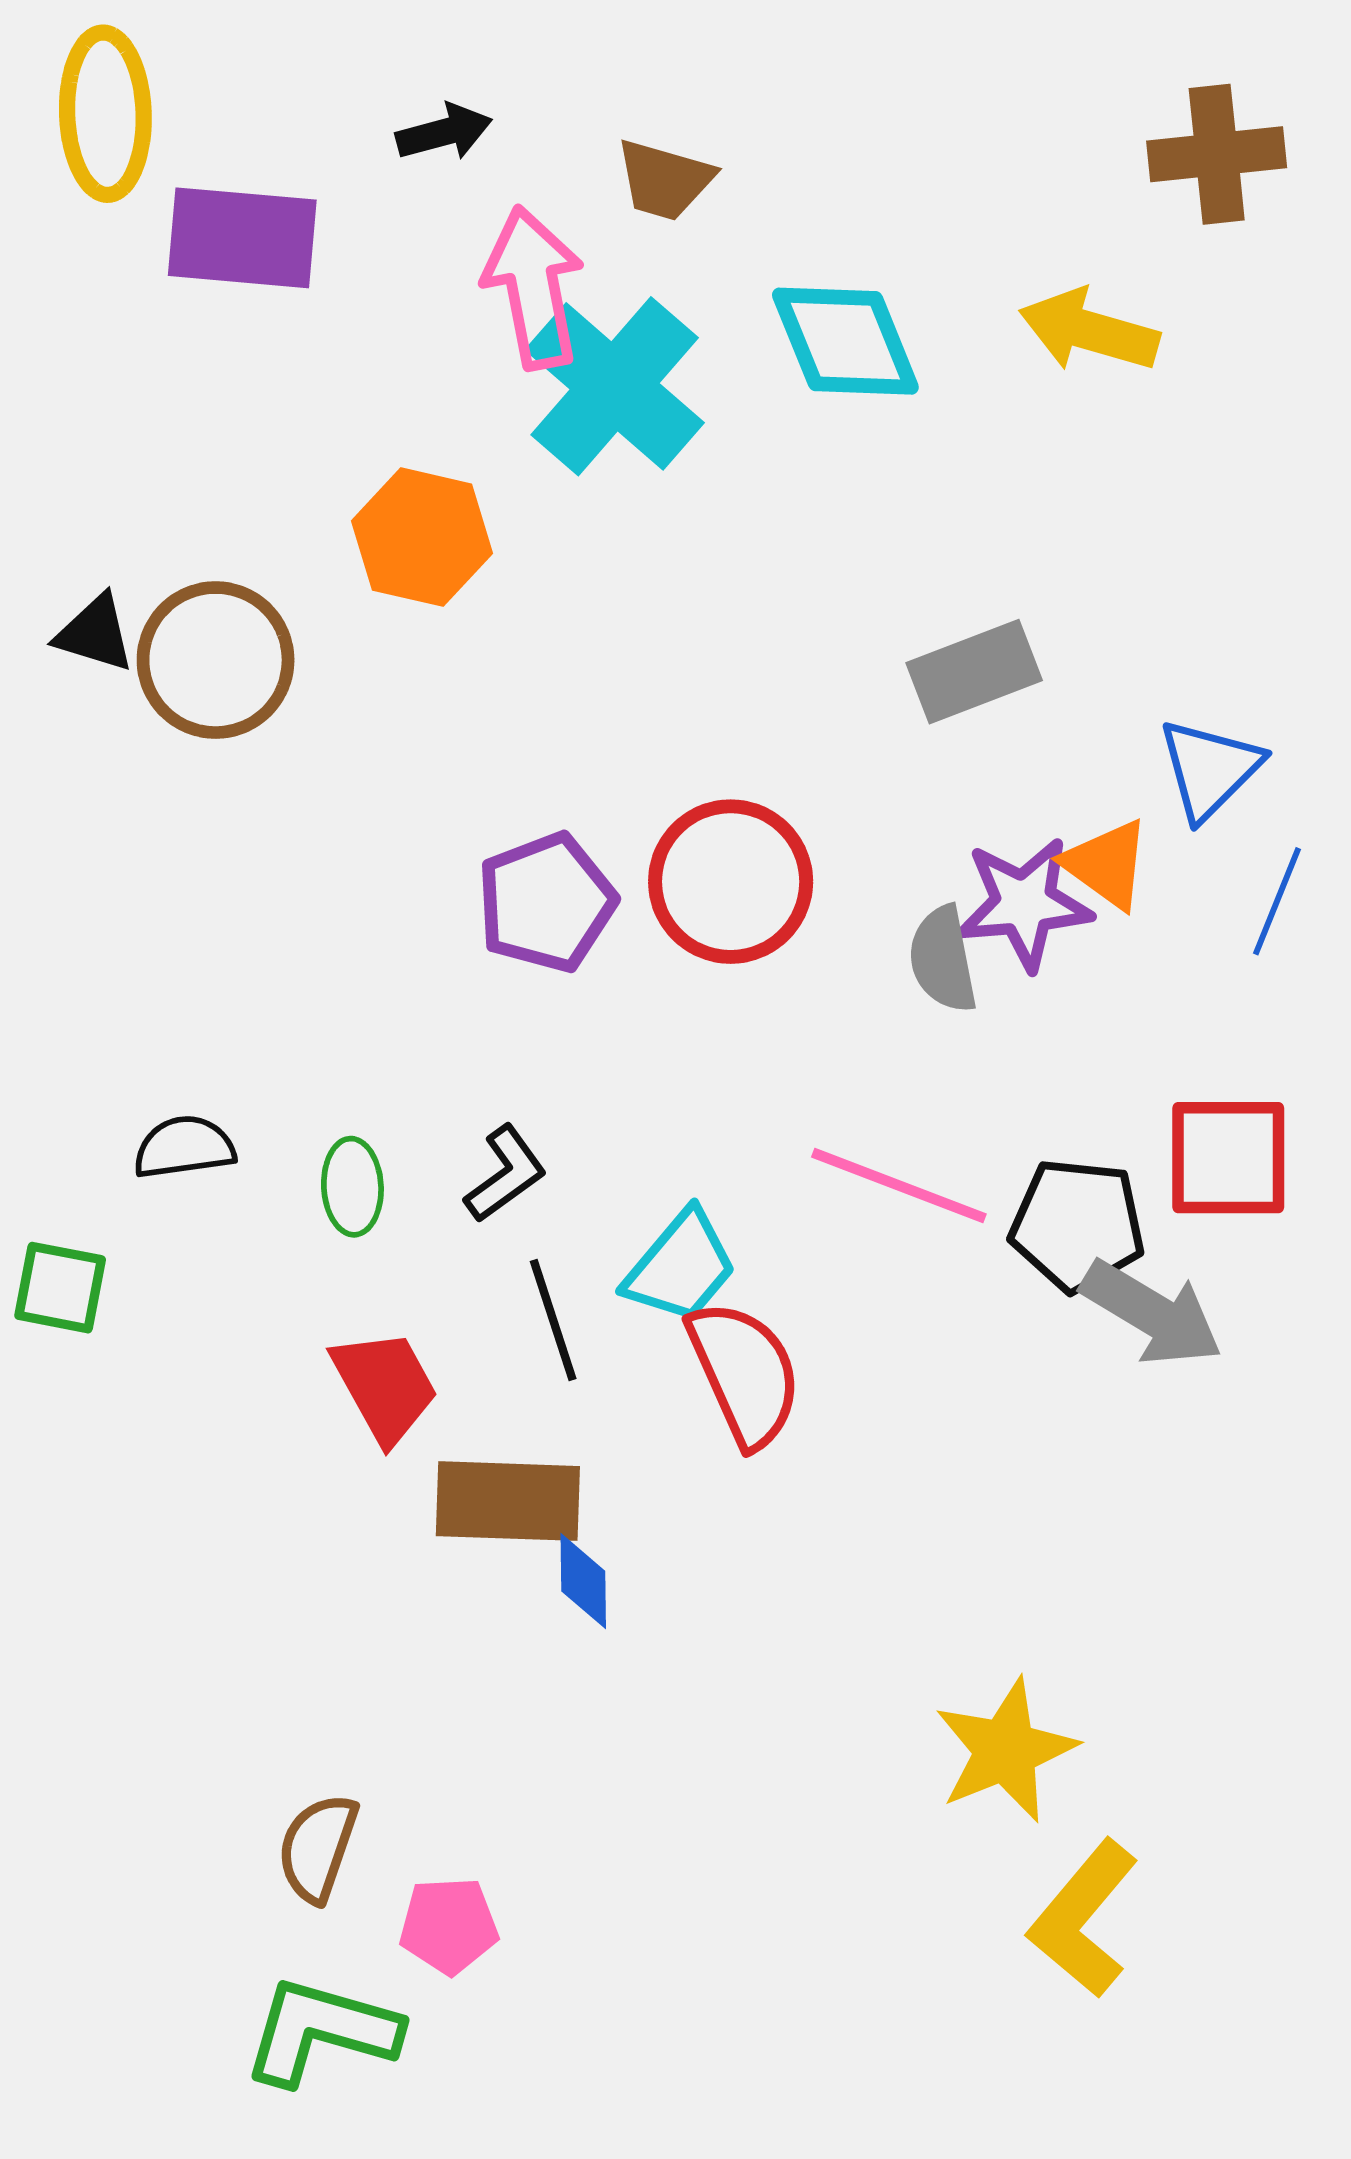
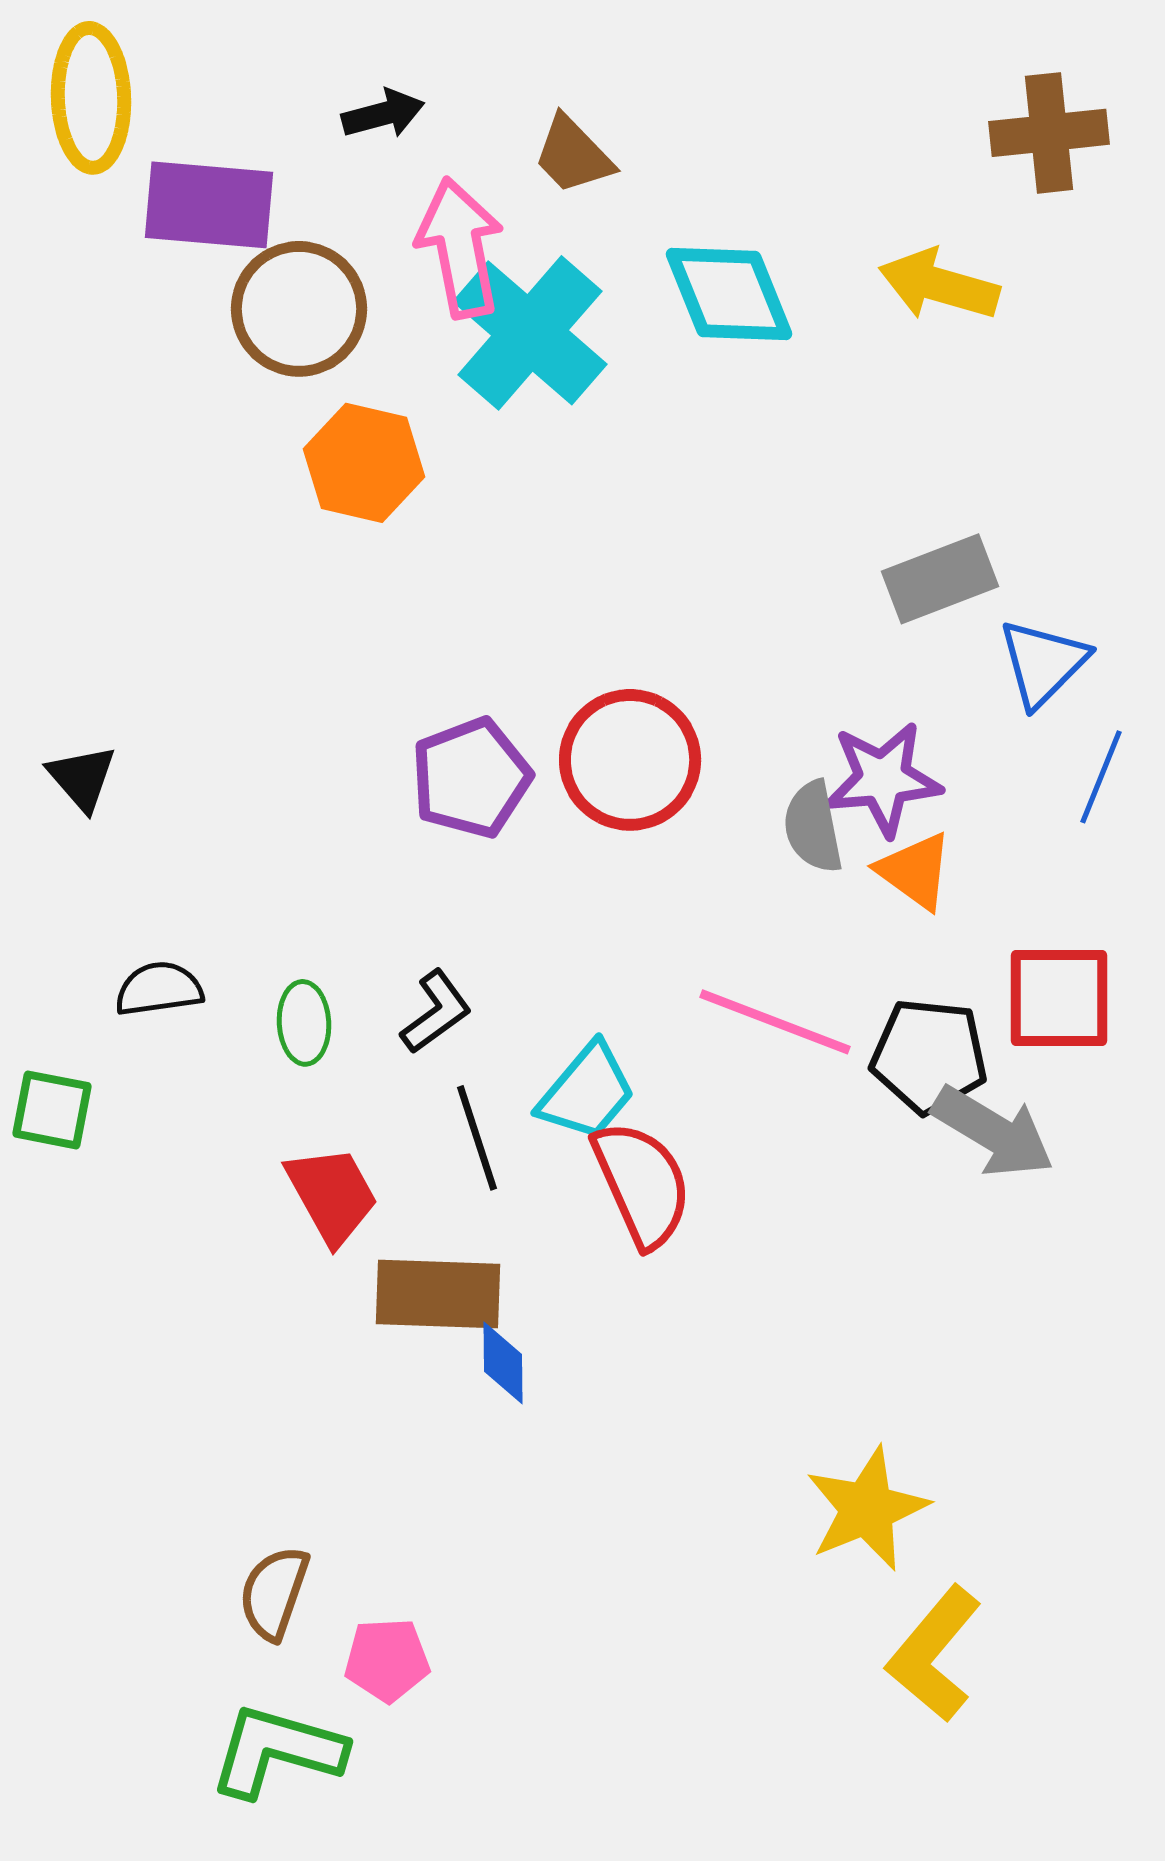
brown trapezoid: (664, 180) -> (573, 155), turned 30
black triangle: (95, 633) -> (82, 778), moved, turned 32
brown circle: (216, 660) -> (299, 309), moved
gray rectangle: (974, 672) -> (940, 579), moved
orange triangle: (1106, 864) -> (915, 871), moved

